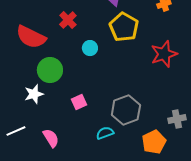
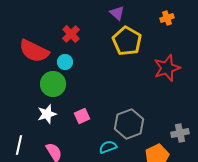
cyan circle: (90, 48) -> (65, 62), moved
white star: (34, 94) -> (47, 114), moved
white line: (16, 131) -> (19, 145), turned -54

